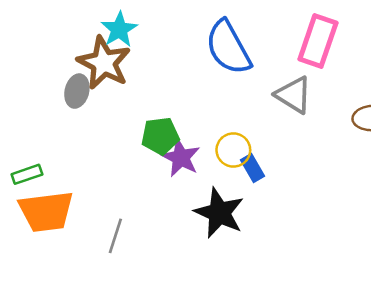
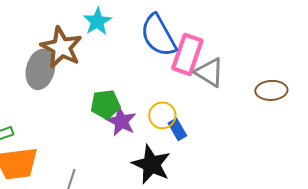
cyan star: (119, 29) -> (97, 21), moved
pink rectangle: (318, 41) -> (187, 54), moved
gray ellipse: (77, 91) -> (40, 69), size x1.5

